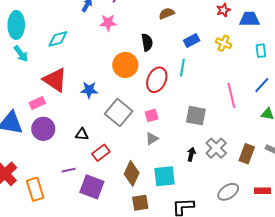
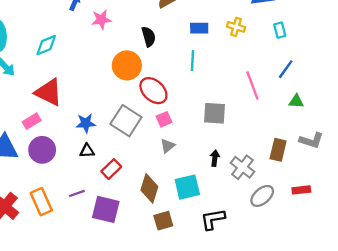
blue rectangle: (192, 41) -> (199, 28), turned 35
red ellipse: (157, 80) -> (153, 91), moved, turned -65
blue star: (89, 90) -> (86, 123), moved
gray cross: (216, 148) -> (242, 167), moved
orange rectangle: (35, 189) -> (41, 202), moved

